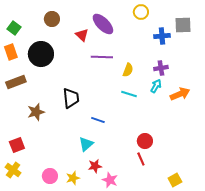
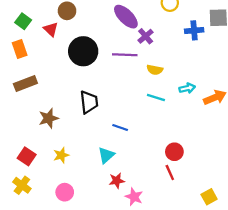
red triangle: (82, 35) -> (51, 29), moved
black circle: (41, 54) -> (83, 51), moved
purple cross: (161, 68) -> (146, 36), moved, turned -32
yellow semicircle: (128, 70) -> (155, 70), turned 80
cyan arrow: (156, 86) -> (187, 88), turned 48
red square: (17, 145) -> (27, 156), turned -35
yellow star: (73, 178) -> (61, 155), moved

